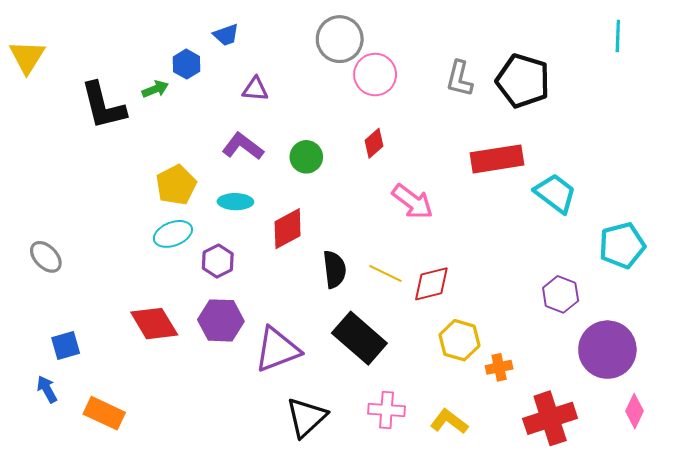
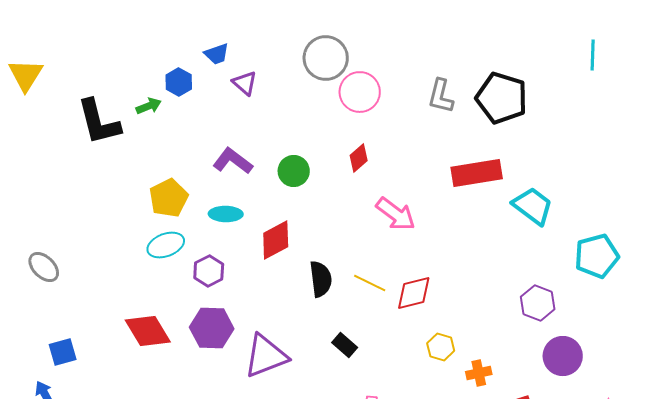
purple triangle: (255, 89) -> (245, 83), moved, turned 36
black rectangle: (359, 338) -> (345, 345), size x0.5
yellow hexagon: (459, 340) -> (441, 347), size x0.7
purple circle: (607, 350) -> (563, 356), moved, size x0.7

